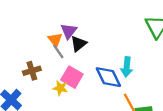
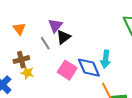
orange triangle: (55, 40) -> (19, 29), moved
pink square: (72, 77) -> (67, 70), moved
yellow star: (60, 88) -> (27, 73), moved

